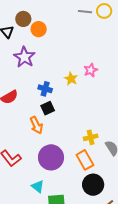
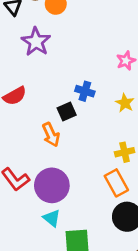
yellow star: (71, 79) -> (125, 103), moved
blue cross: (45, 89) -> (85, 91), moved
purple circle: (51, 157) -> (52, 185), moved

